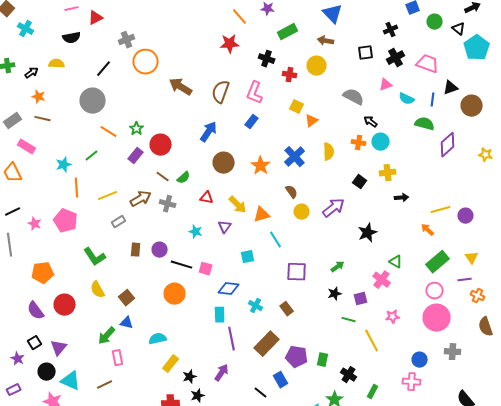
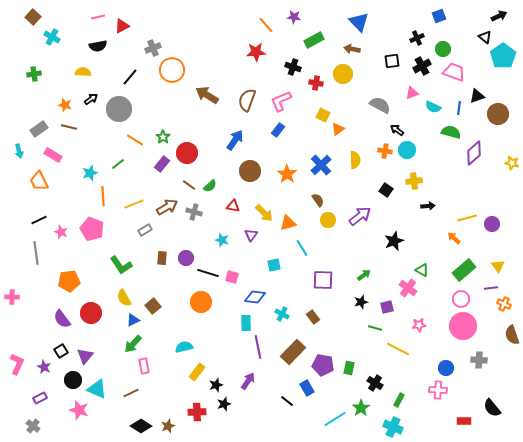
green circle: (435, 22) -> (443, 49), moved
black arrow: (32, 73) -> (91, 99), moved
pink L-shape: (255, 93) -> (281, 101), turned 45
blue triangle: (127, 323) -> (133, 320), moved, turned -40
yellow line: (372, 341) -> (398, 349), turned -35

